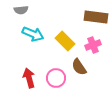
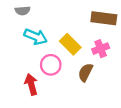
brown semicircle: (79, 67) -> (85, 72), turned 60
pink circle: (56, 78) -> (51, 65), moved

